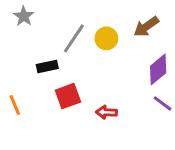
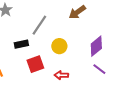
brown arrow: (146, 27) -> (77, 12), moved
yellow circle: (106, 38) -> (59, 46), moved

